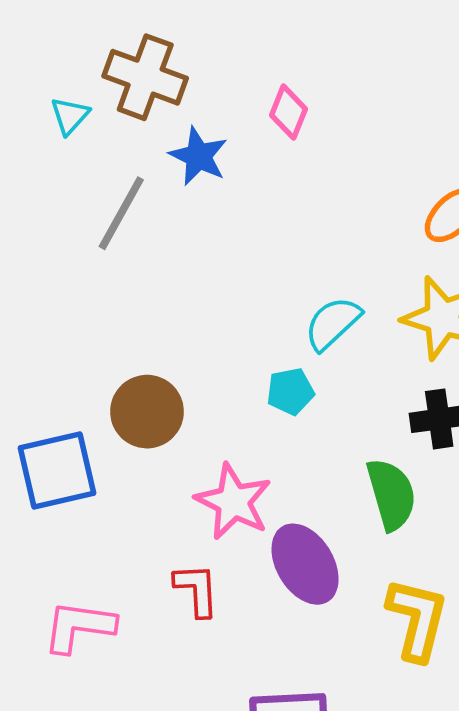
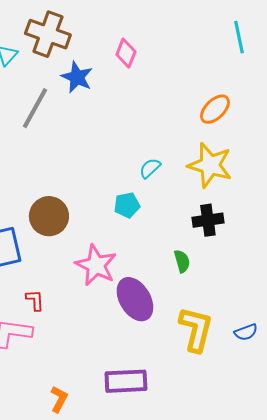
cyan semicircle: (333, 323) -> (150, 168), size x0.7
green semicircle: (391, 494) -> (182, 261), size x0.6
red L-shape: (197, 590) -> (35, 300), moved, size x0.7

